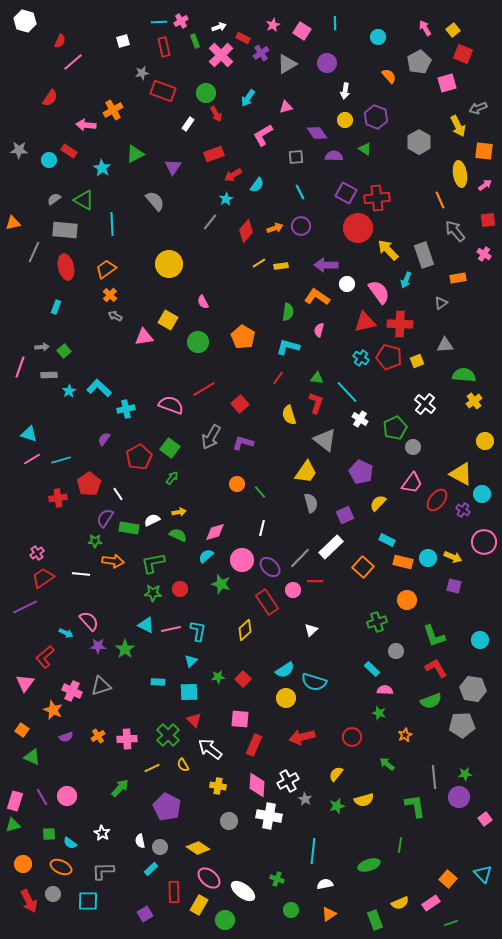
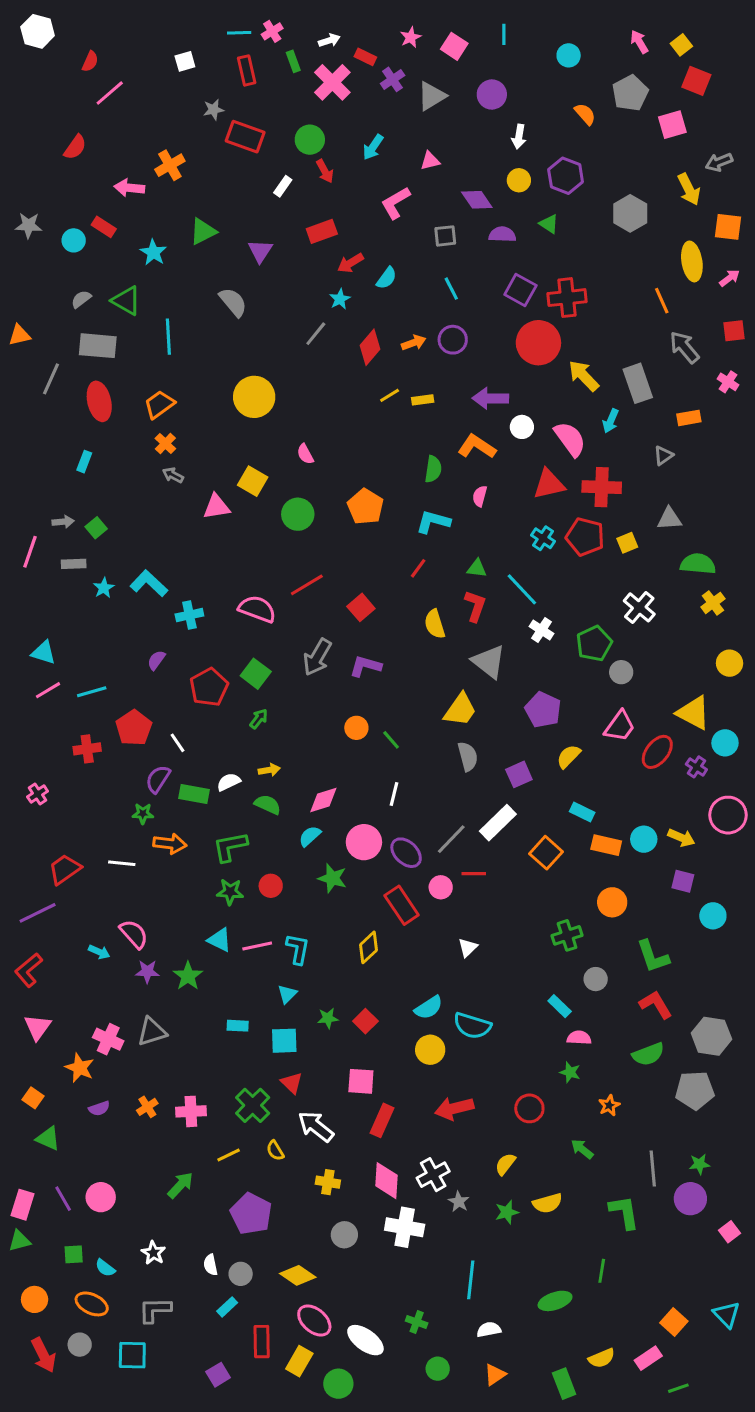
pink cross: (37, 553) -> (38, 794), moved
cyan circle: (480, 640) -> (713, 916), moved
red L-shape: (45, 657) -> (29, 970), moved

